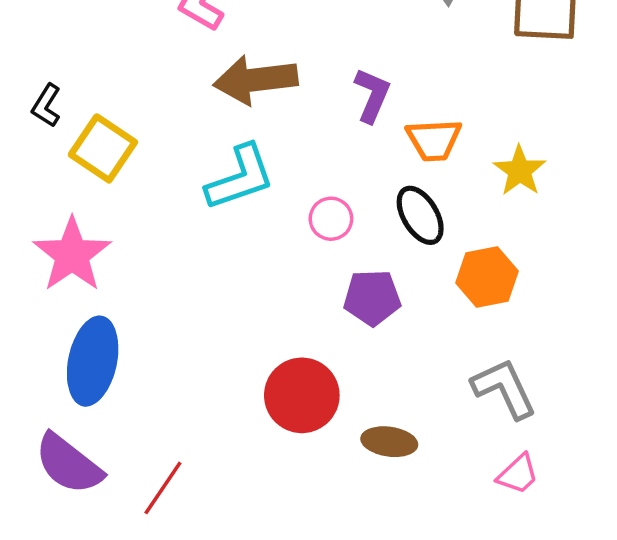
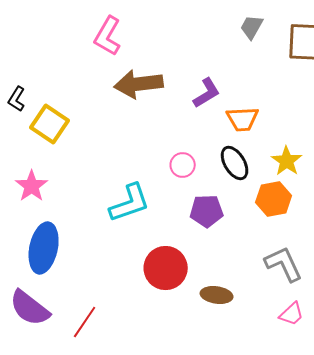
purple L-shape: (372, 95) -> (207, 93), turned 36
yellow star: (520, 171) -> (287, 161), moved
cyan L-shape: (240, 178) -> (130, 203), moved
pink star: (72, 255) -> (32, 186), size x0.7

